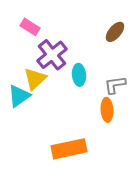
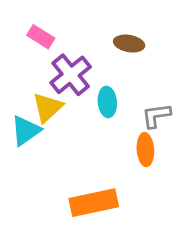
brown ellipse: (115, 32) -> (129, 44), moved, turned 60

